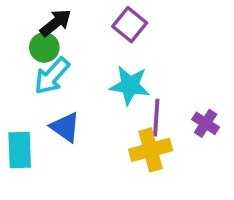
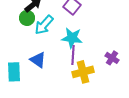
cyan arrow: (52, 76) -> (44, 25), moved
purple line: (156, 118) -> (73, 55), moved

